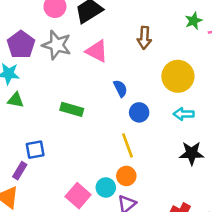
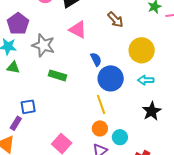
brown arrow: (144, 38) -> (115, 20), turned -48
gray star: (57, 45) -> (43, 45), moved
blue circle: (139, 112) -> (111, 78), size x1.6
black star: (192, 153) -> (152, 111), turned -30
cyan circle: (106, 187) -> (120, 137), moved

